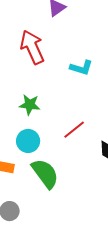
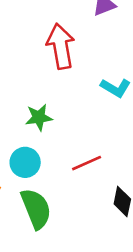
green star: (30, 105) -> (39, 117), turned -30

